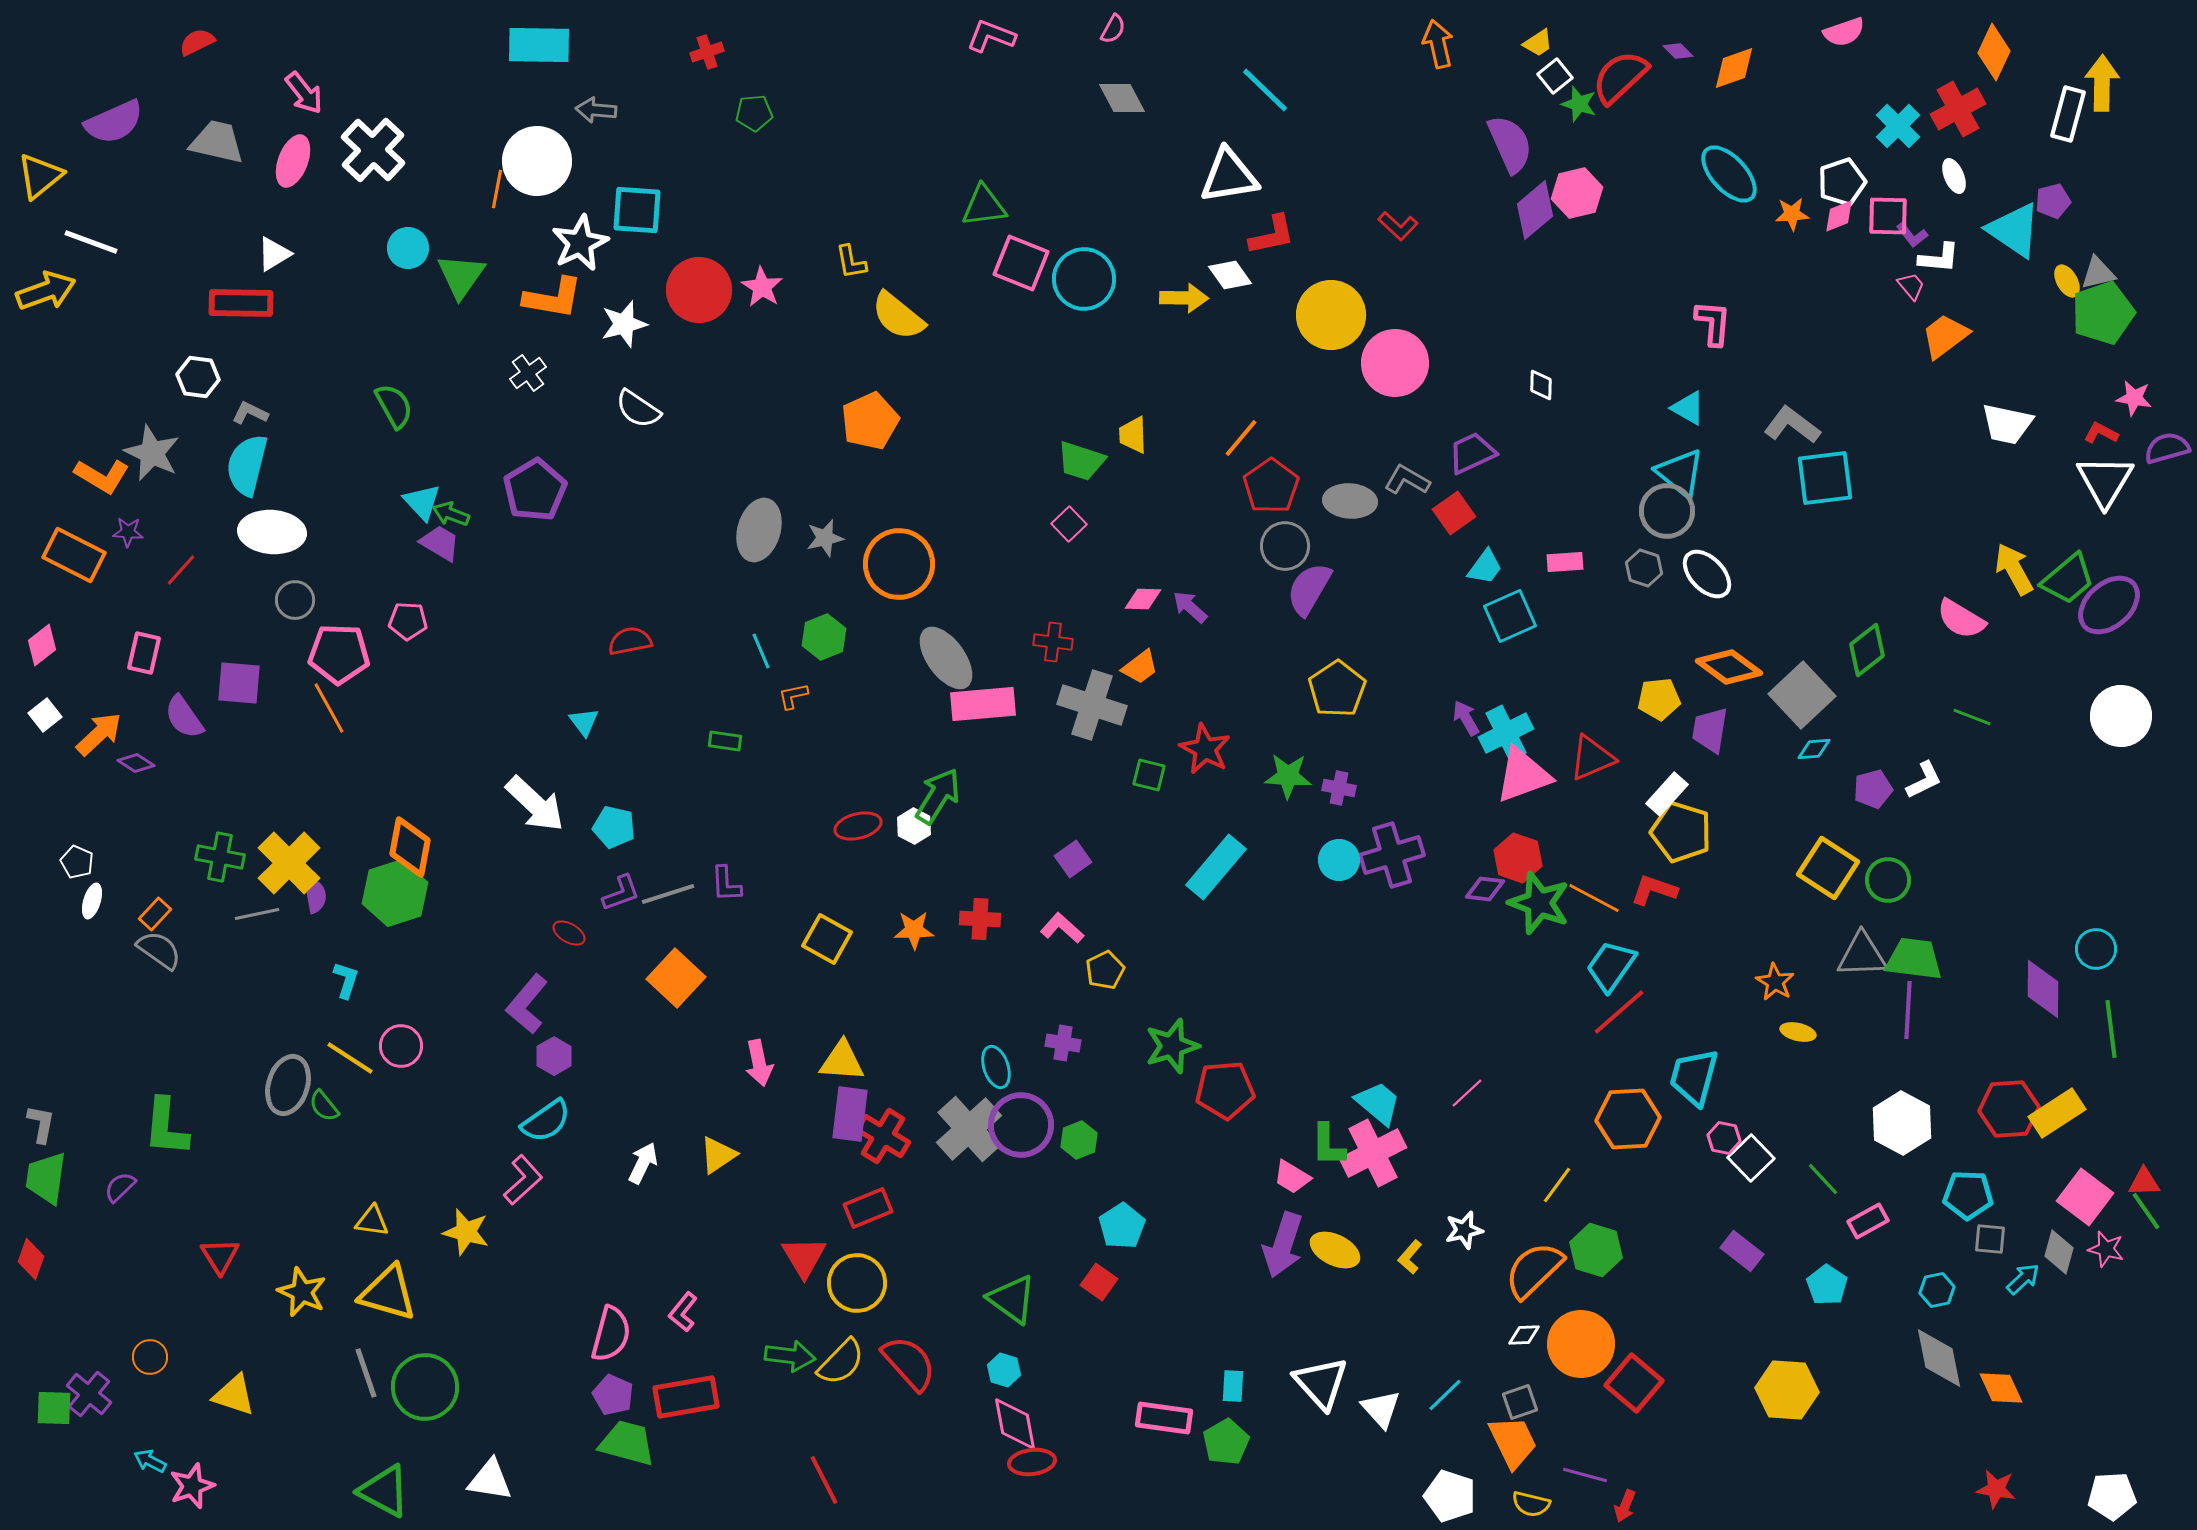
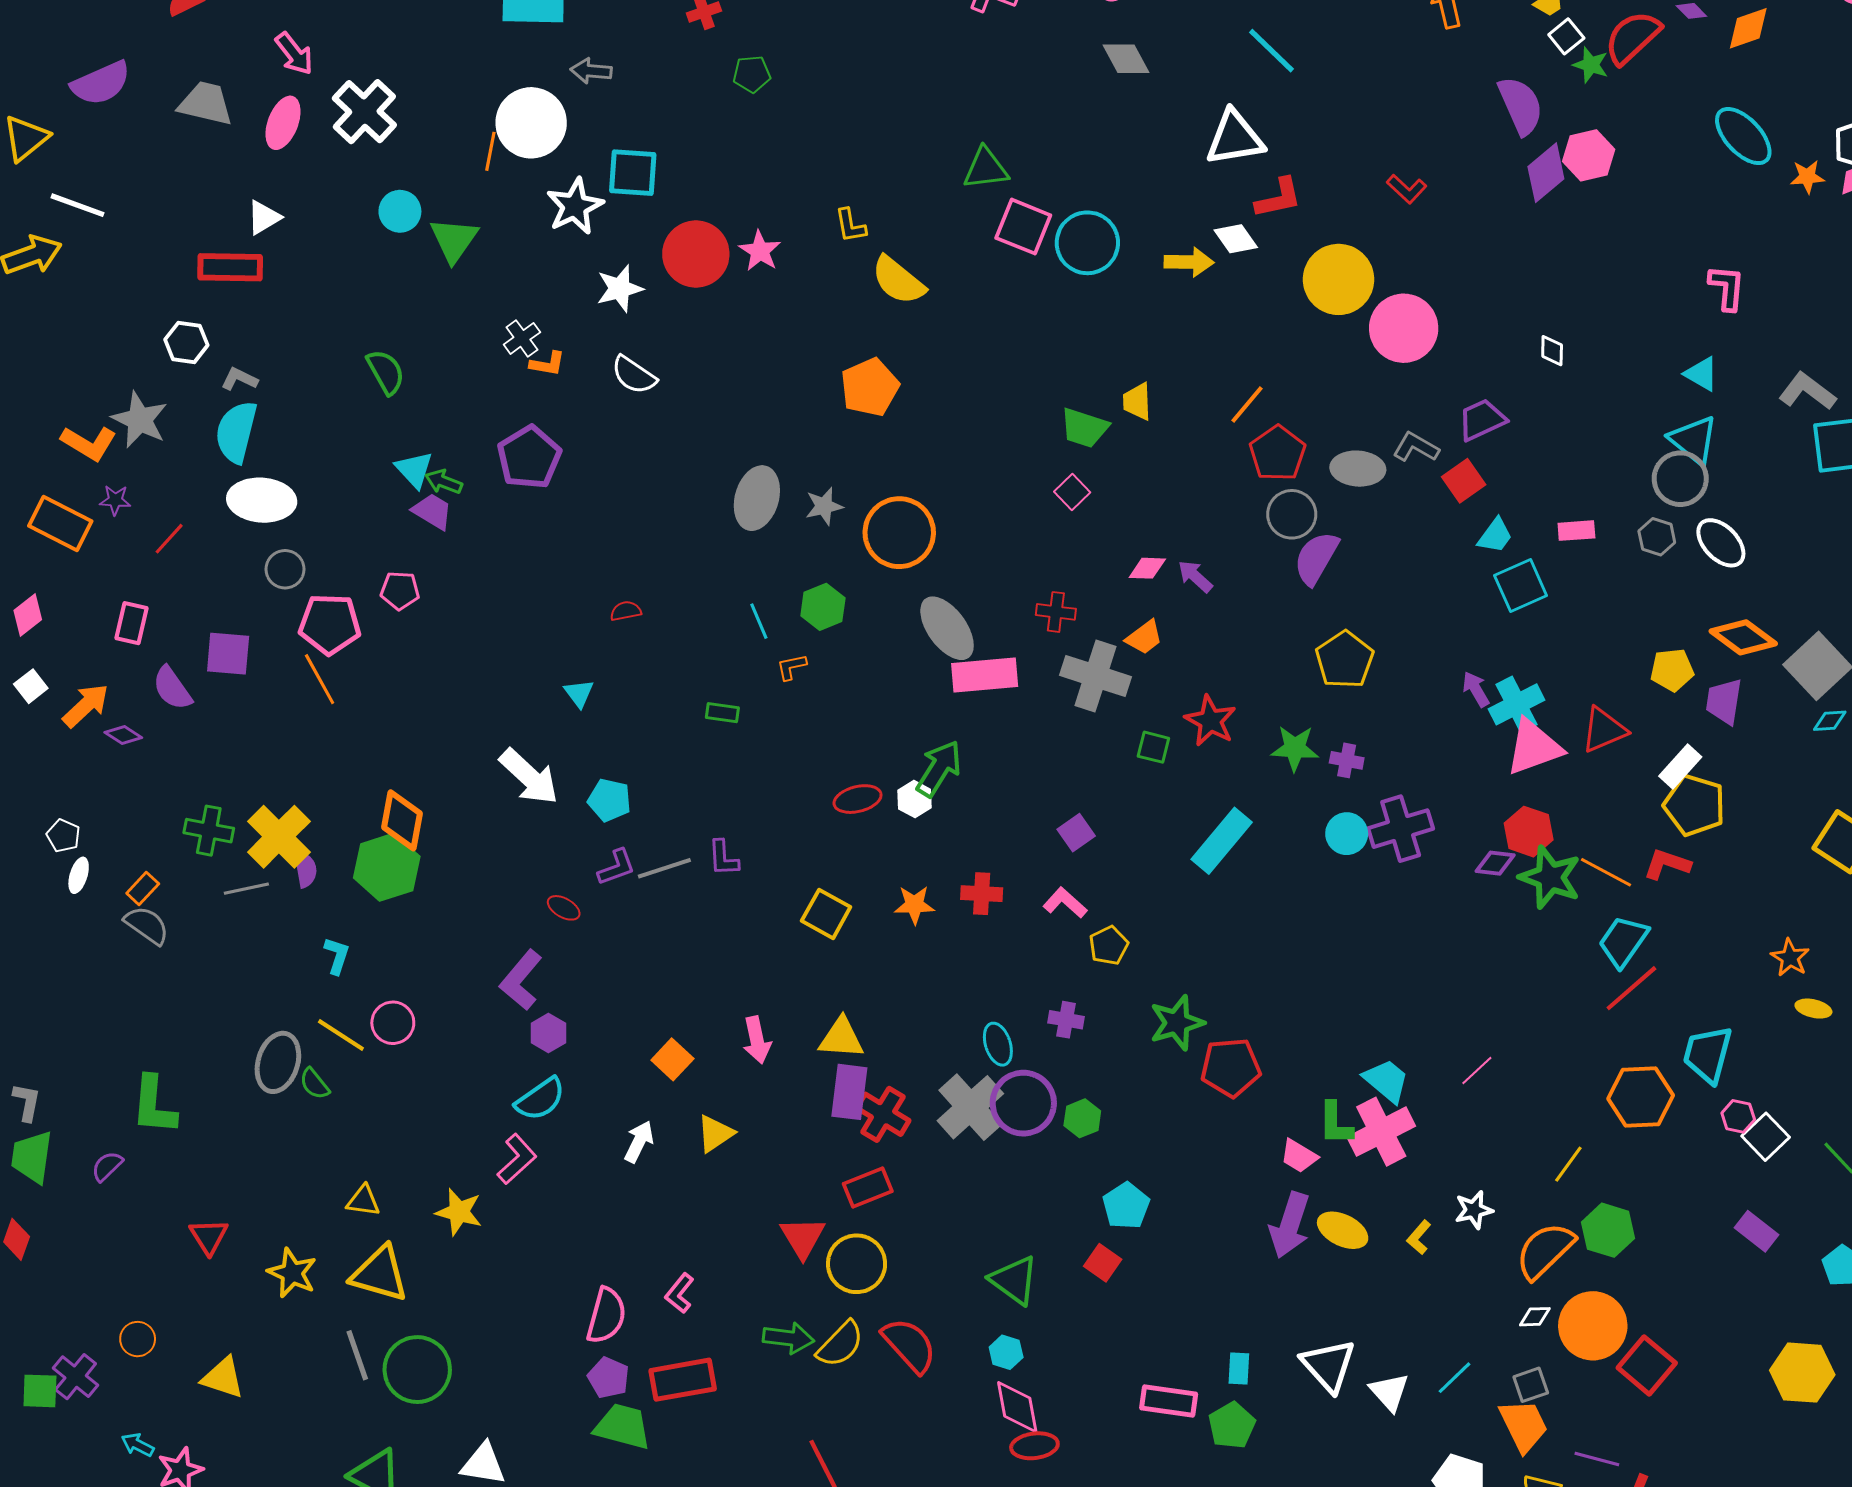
orange L-shape: (553, 298) -> (547, 364), moved, size x0.6
red semicircle: (630, 641) -> (626, 611), size x0.7
orange square: (676, 978) -> (672, 1059), moved, size x0.7

